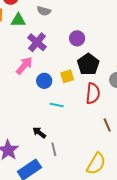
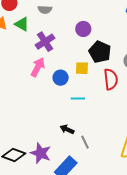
green triangle: (18, 20) -> (22, 24), turned 42
purple cross: (37, 42) -> (45, 42), turned 30
yellow square: (67, 76) -> (82, 68), turned 32

